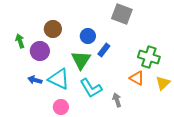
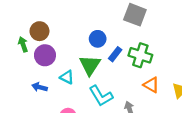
brown circle: (53, 29) -> (39, 31), moved
green cross: (149, 57) -> (140, 55), moved
cyan triangle: (59, 79) -> (67, 77), moved, size x0.6

